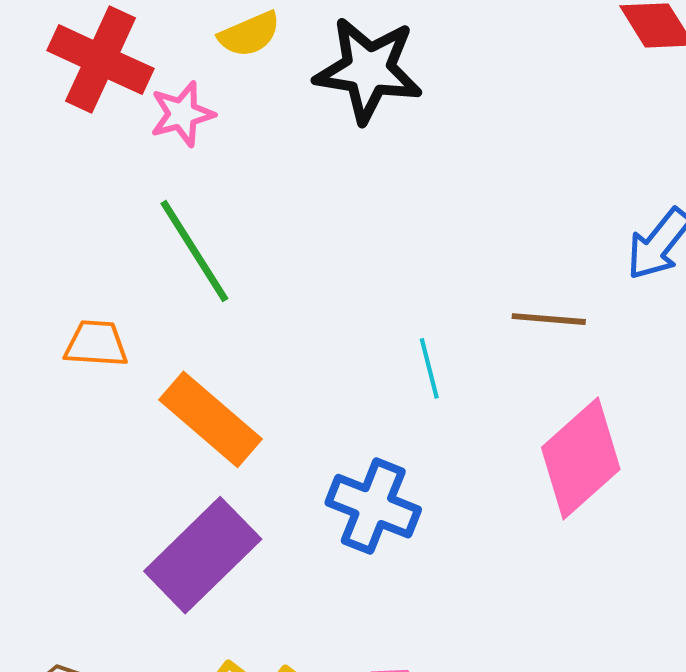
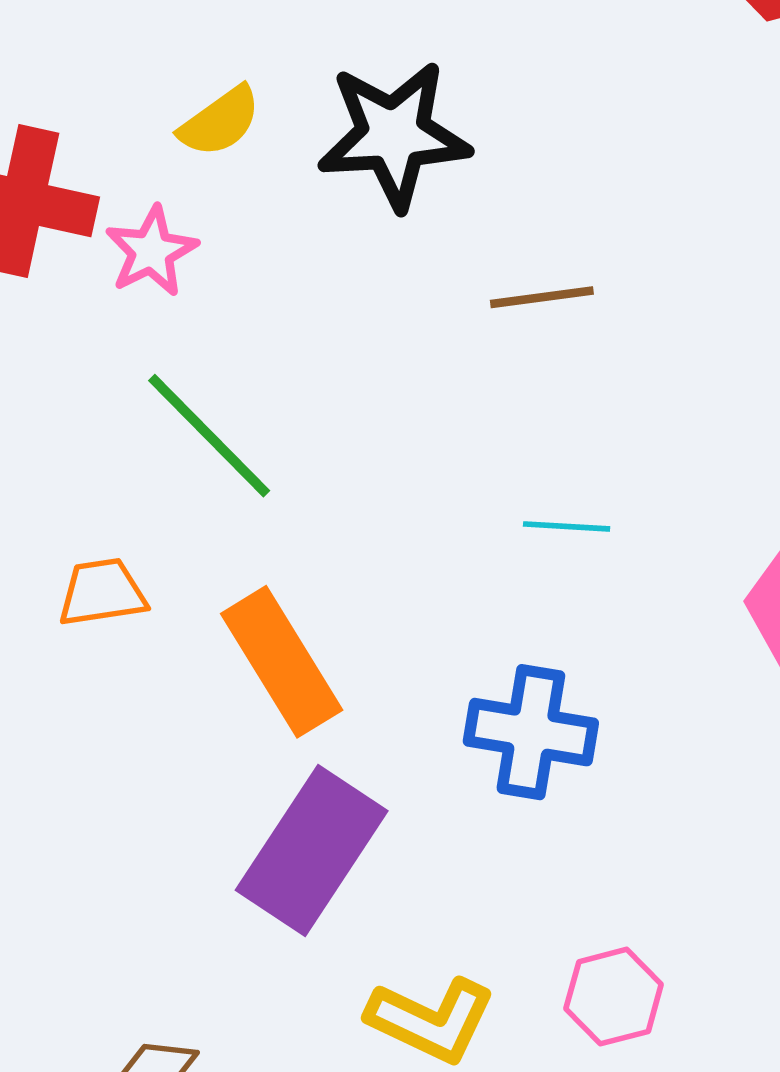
brown line: (549, 319) -> (542, 297), moved
cyan line: (429, 368) -> (567, 526), turned -60
orange rectangle: (210, 419) -> (282, 662), turned 30

